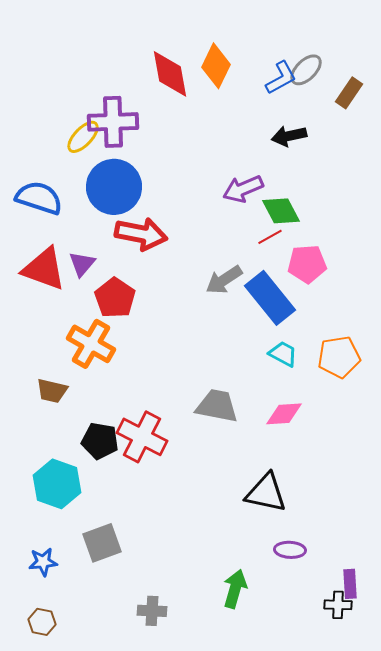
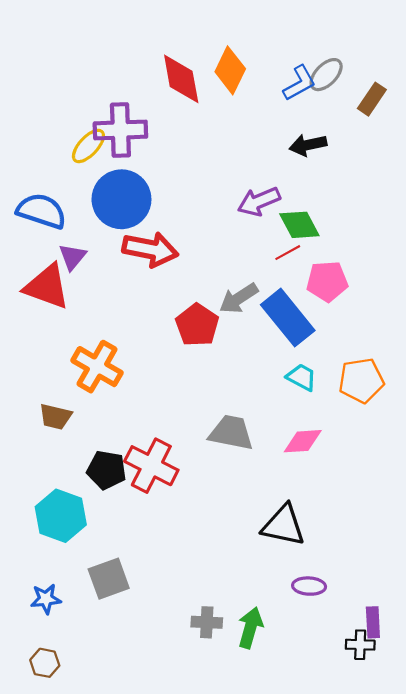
purple triangle: (82, 264) -> (72, 257), moved
red pentagon: (115, 298) -> (197, 325), moved
gray cross: (152, 611) -> (207, 622), moved

